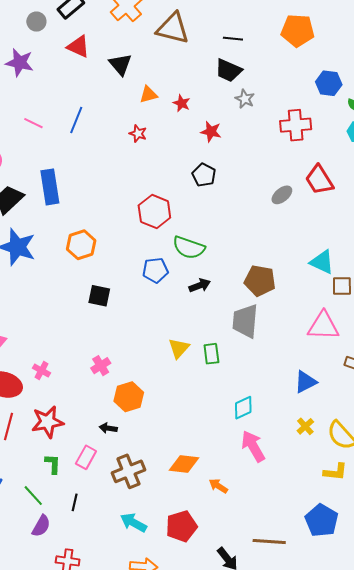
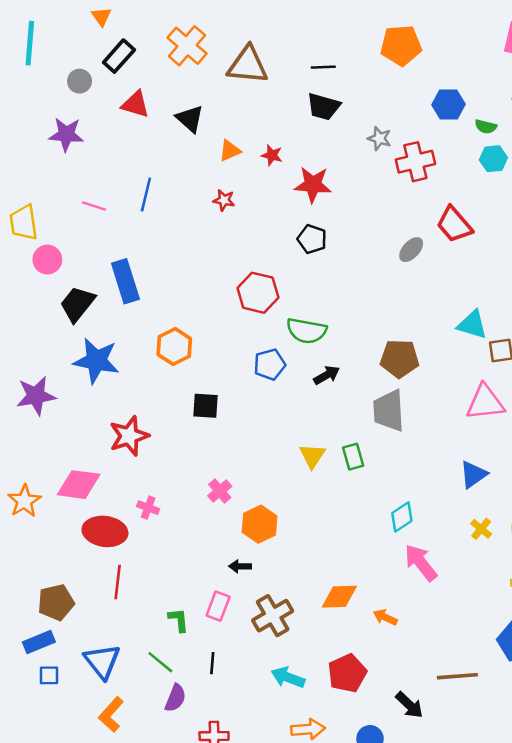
gray star: (245, 99) -> (379, 138), moved
red star: (211, 132) -> (313, 185), size x1.4
red star: (48, 422) -> (129, 436), moved

